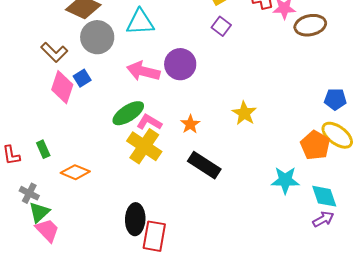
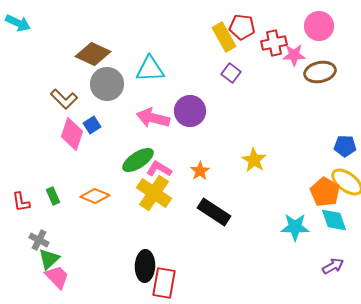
orange diamond: (75, 172) -> (95, 196), moved
cyan diamond: (324, 196) -> (334, 220), moved

